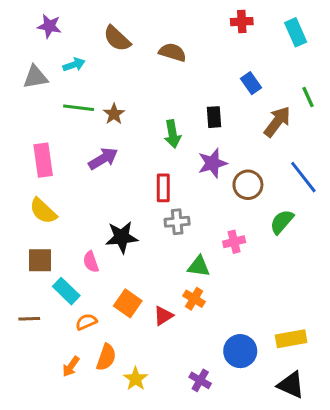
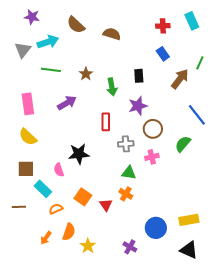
red cross: (242, 22) -> (163, 26), moved
cyan arrow: (74, 65) -> (48, 42), size x1.5
gray triangle: (35, 77) -> (23, 50), turned -42
green line: (308, 97) -> (200, 63), turned 48
brown star: (114, 114) -> (86, 74), moved
brown circle: (248, 185) -> (153, 129), moved
gray cross: (177, 222) -> (126, 144), moved
red triangle: (163, 316) -> (106, 205), turned -32

